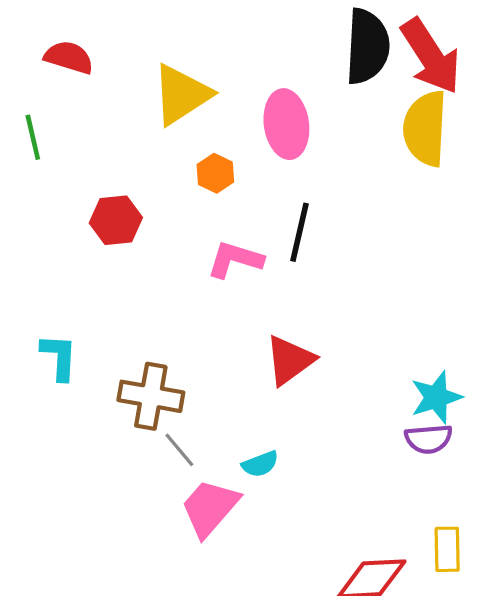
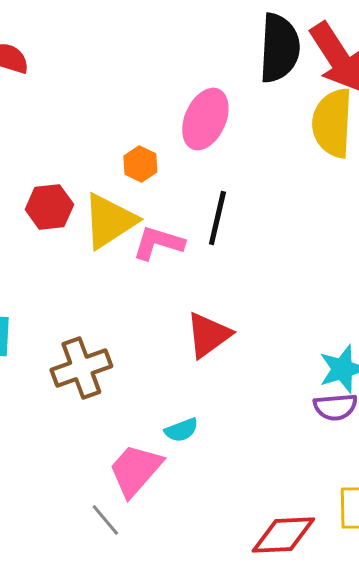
yellow triangle: (181, 95) -> (109, 221), moved
pink ellipse: (286, 124) -> (205, 119), turned 32
brown cross: (151, 396) -> (81, 368), turned -30
gray line: (179, 450) -> (105, 520), moved

